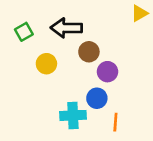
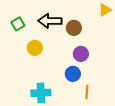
brown circle: (89, 52) -> (74, 28), moved
cyan cross: (73, 115) -> (41, 93), moved

